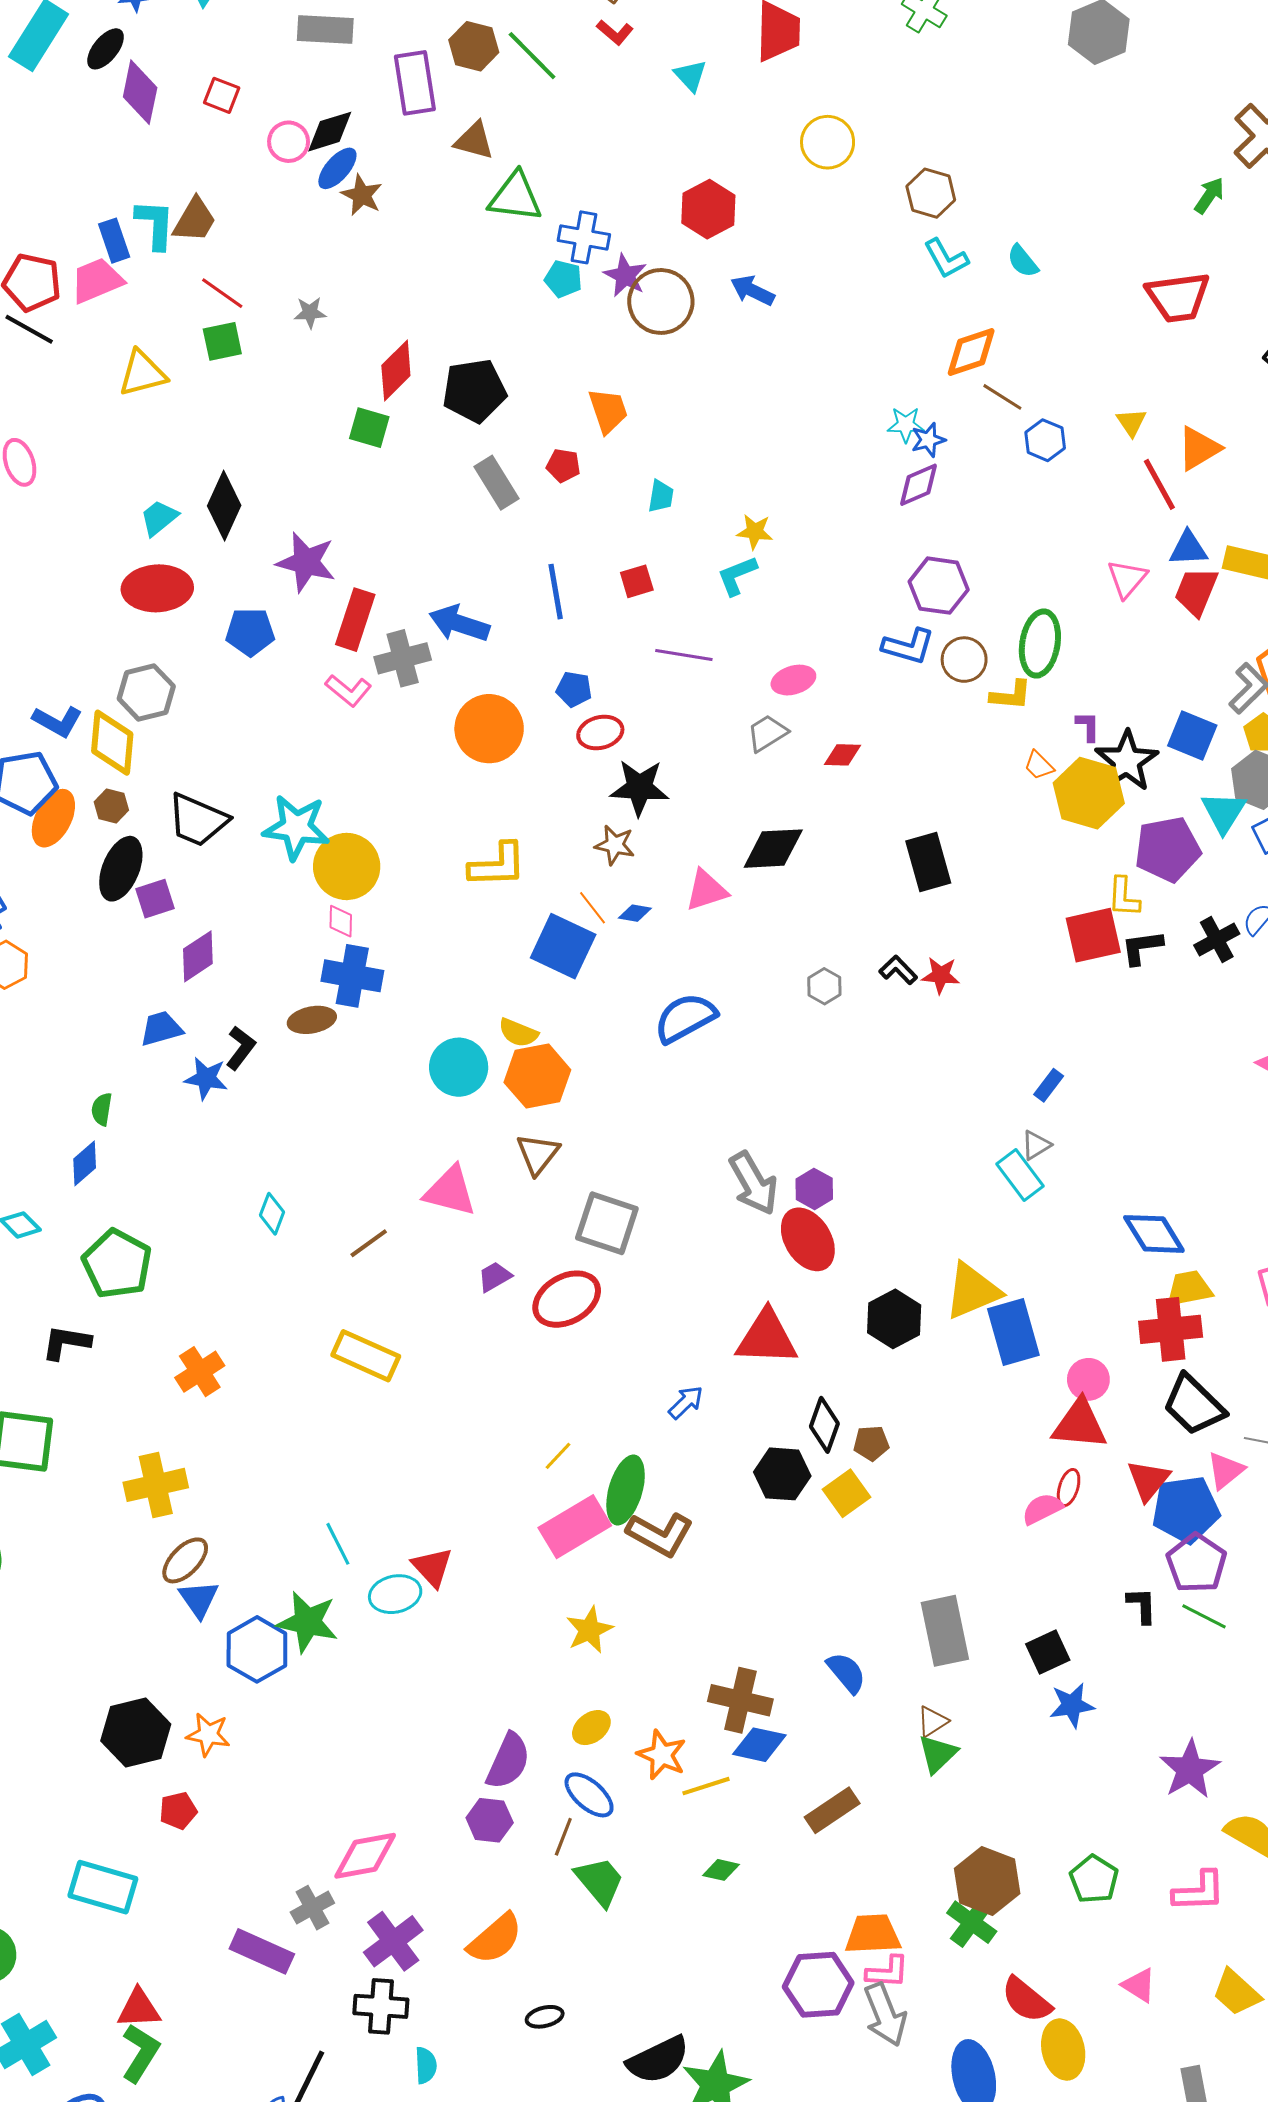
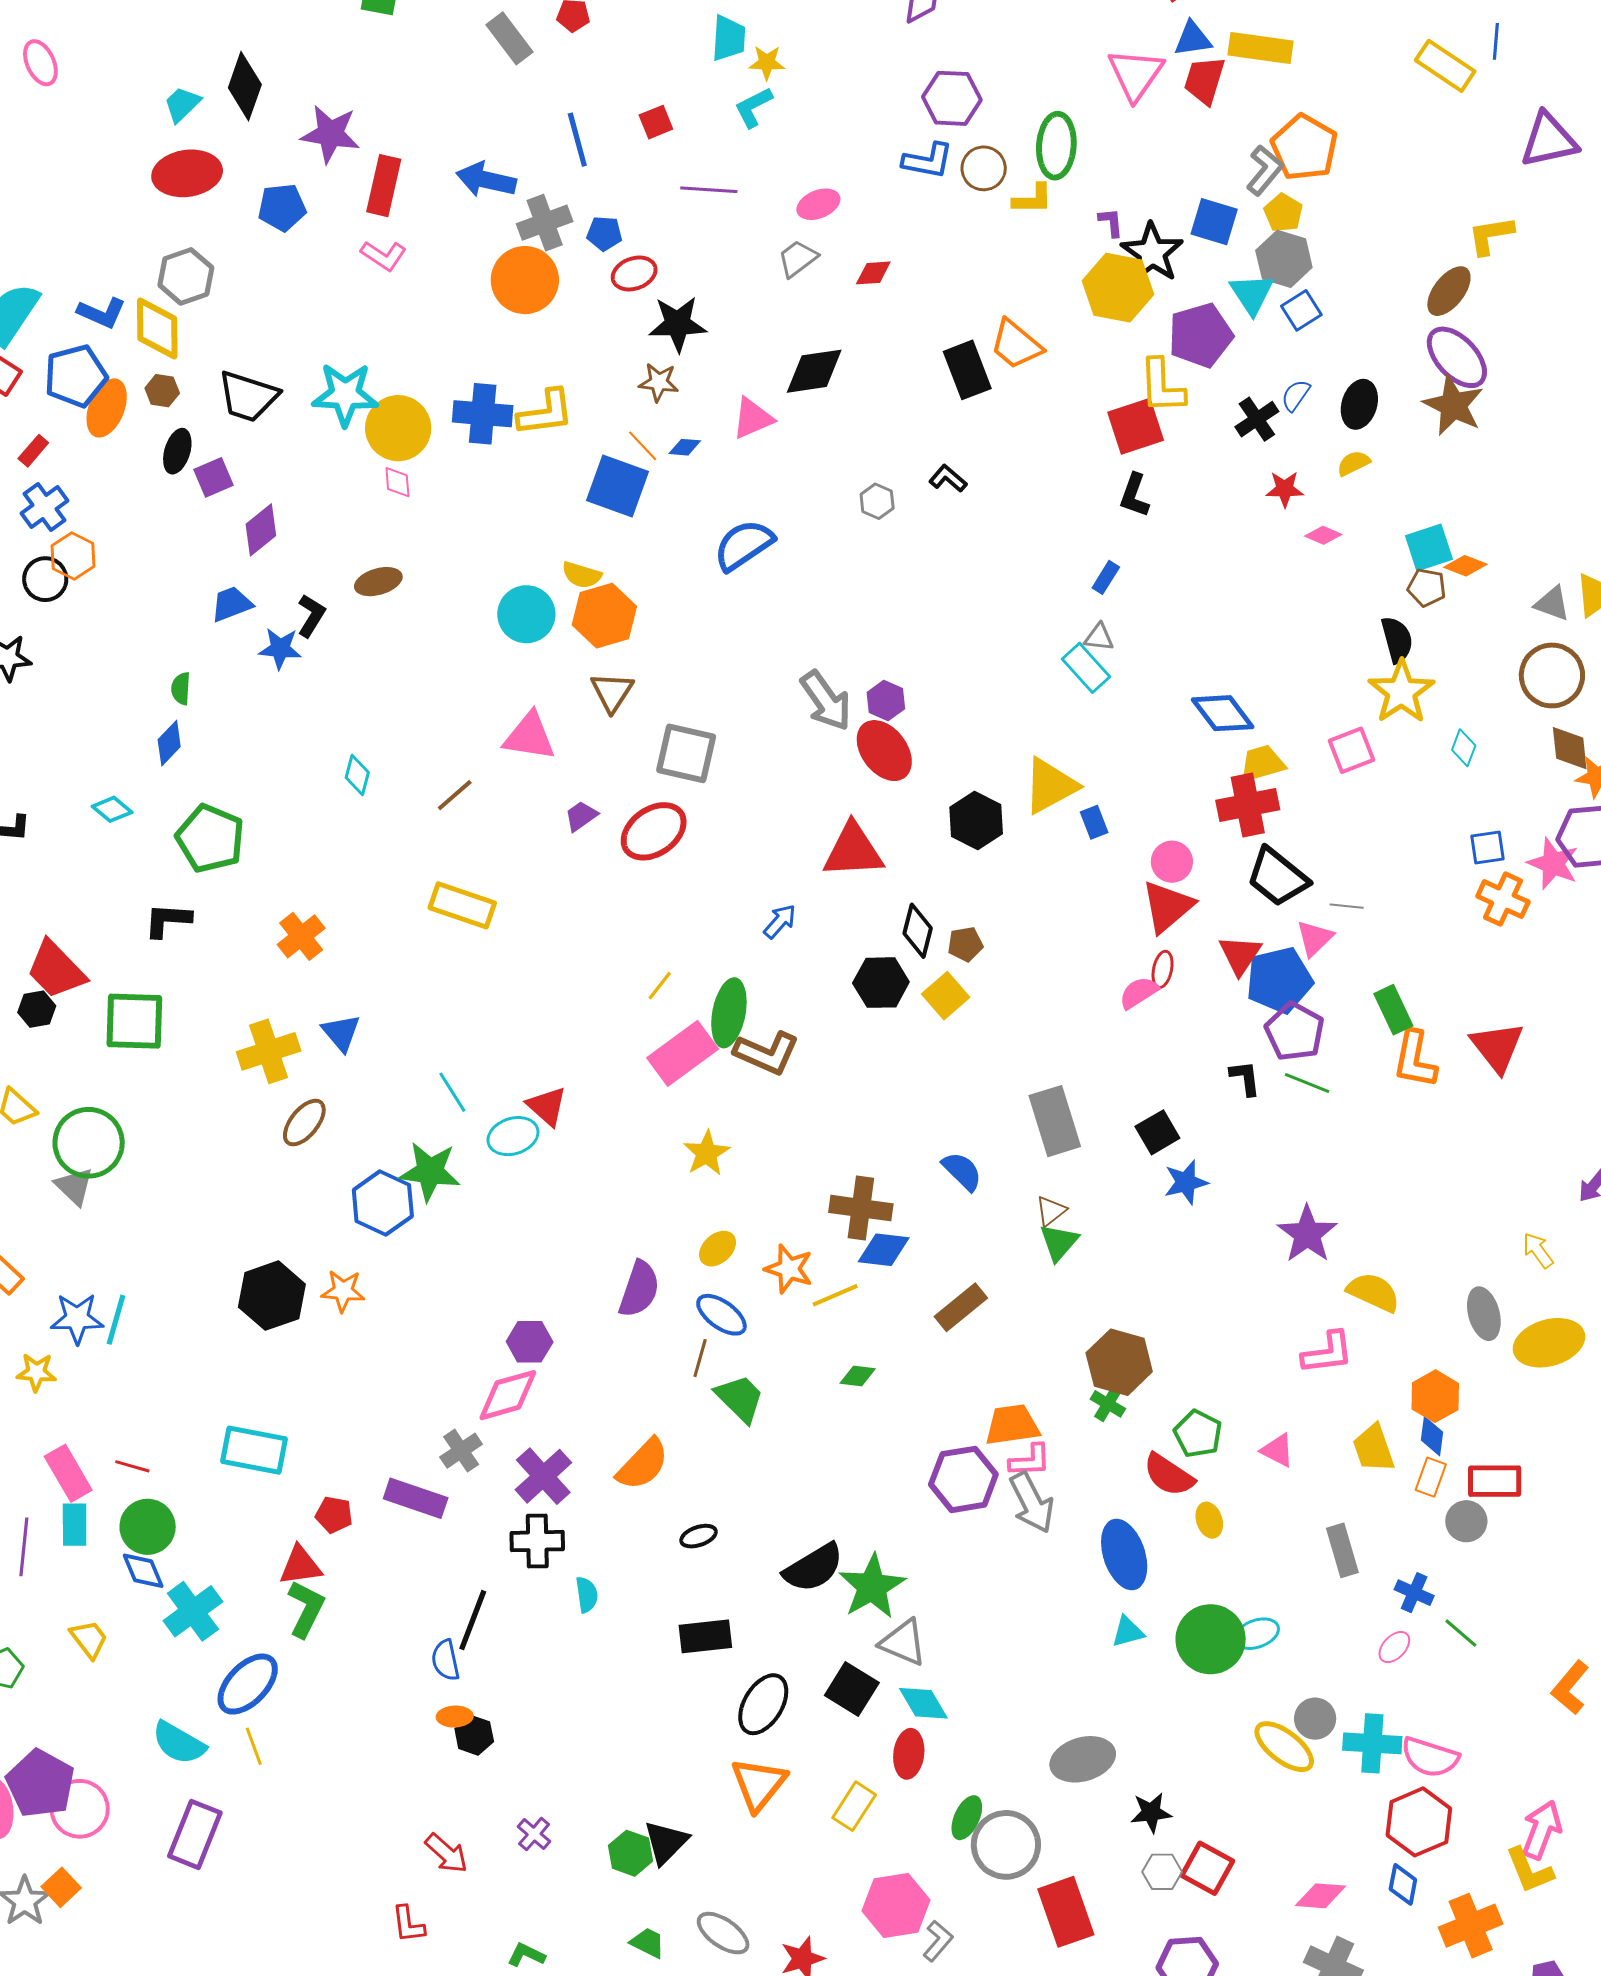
cyan trapezoid: (661, 496) -> (729, 38), moved, size x1.4
pink triangle: (1127, 579) -> (1136, 74), size x1.4
gray cross: (403, 658) -> (545, 223), moved
orange trapezoid: (1039, 765) -> (1016, 345), moved, size x1.8
black ellipse: (121, 869) -> (177, 451), size x0.7
yellow L-shape: (1124, 897) -> (1162, 386), size x1.4
black L-shape: (1142, 947) -> (1134, 495), moved, turned -57
red star: (941, 975) -> (1285, 489), moved
blue cross: (352, 976) -> (483, 414), moved
gray triangle: (1036, 1145) -> (1099, 637), turned 44
blue rectangle: (1013, 1332) -> (1094, 822), size x0.5
red triangle: (1080, 1424) -> (1168, 907), turned -40
blue triangle: (199, 1599) -> (341, 1033), moved
red pentagon: (178, 1811) -> (334, 1515), moved, turned 30
purple hexagon: (490, 1820) -> (530, 1342), moved
green pentagon: (1094, 1879) -> (1198, 1434), moved
green cross: (972, 1922) -> (1108, 1404), size x0.7
yellow trapezoid: (1236, 1992) -> (1374, 1448), turned 34
yellow ellipse: (1063, 2050) -> (1209, 1520), size x0.6

